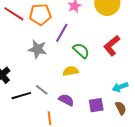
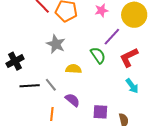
purple line: (62, 33) -> (112, 37), moved
yellow semicircle: (71, 71) -> (74, 69), moved
cyan arrow: (120, 87) -> (132, 86), moved, turned -119

